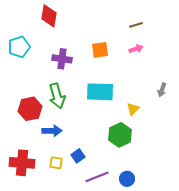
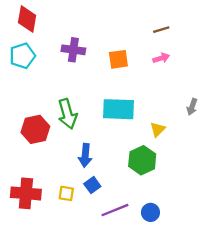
red diamond: (49, 16) -> (27, 19), moved
purple cross: (62, 59) -> (73, 50), moved
blue arrow: (52, 131) -> (85, 155), moved, turned 96

